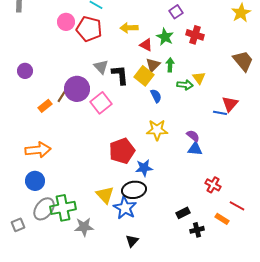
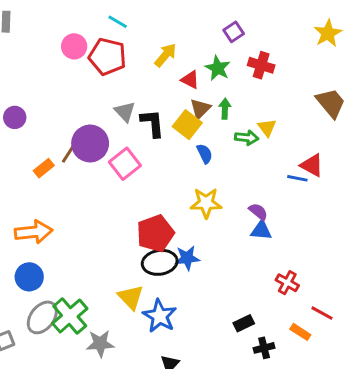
yellow arrow: (129, 28) -> (165, 55), turned 132
red triangle: (230, 104) -> (312, 165), turned -42
black ellipse: (134, 190) -> (160, 262), moved
green cross: (63, 208) -> (70, 316), turned -30

